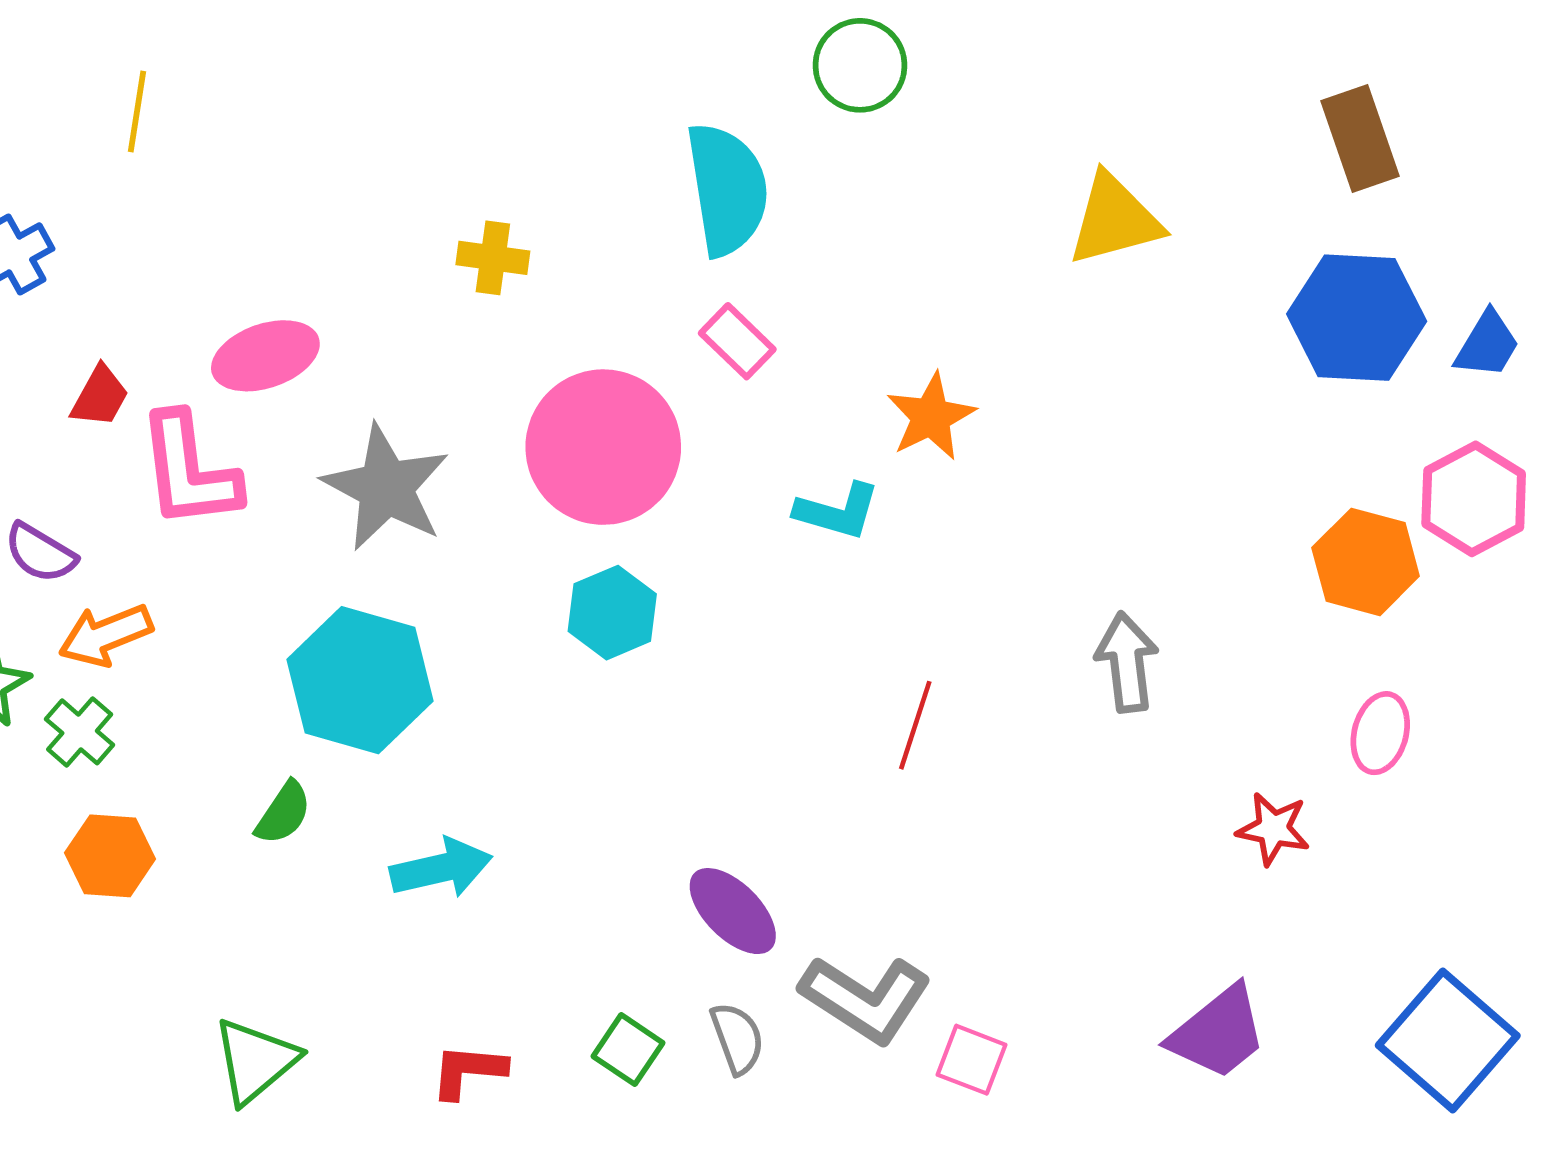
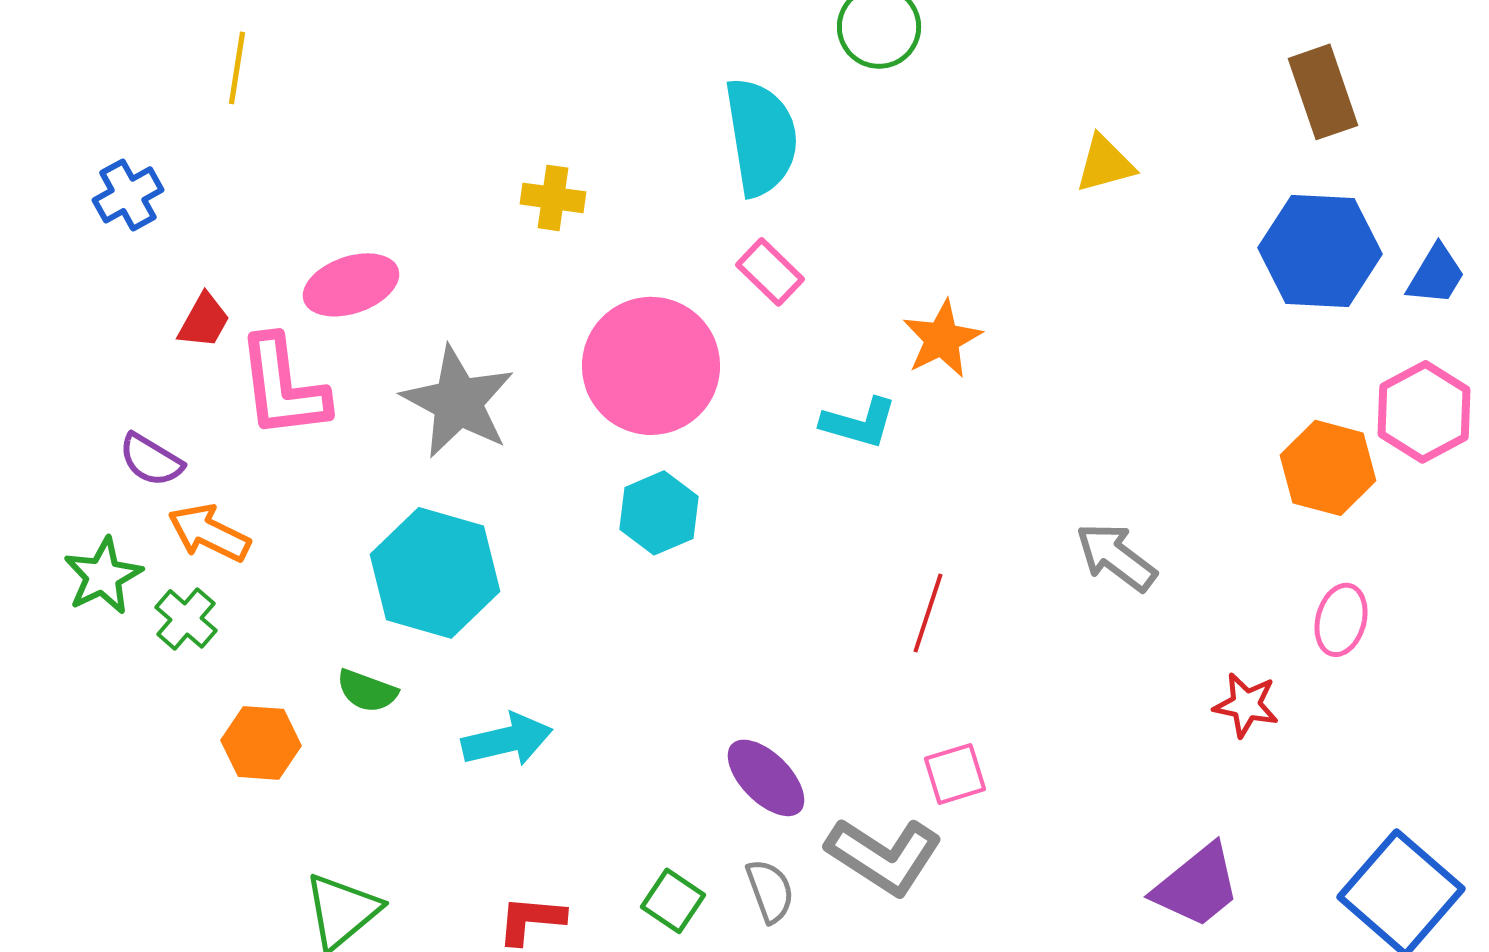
yellow triangle: (1114, 220) -> (1105, 164), size x0.7
orange arrow: (106, 635) -> (209, 533), turned 48
gray arrow: (1127, 662) -> (1116, 557), turned -46
green semicircle: (283, 813) -> (367, 691), turned 76
orange hexagon: (110, 856) -> (261, 743), moved
pink square: (971, 1060) -> (955, 774), moved, turned -38

